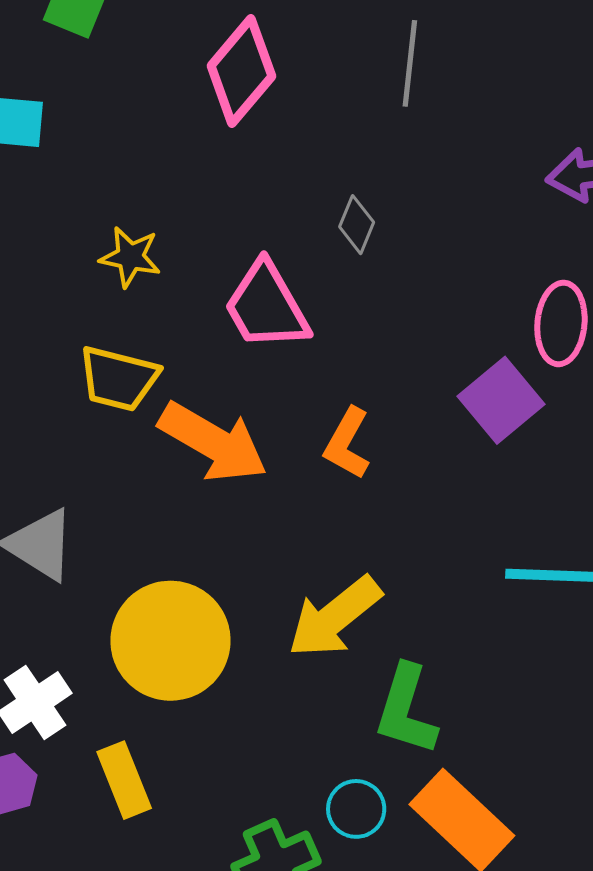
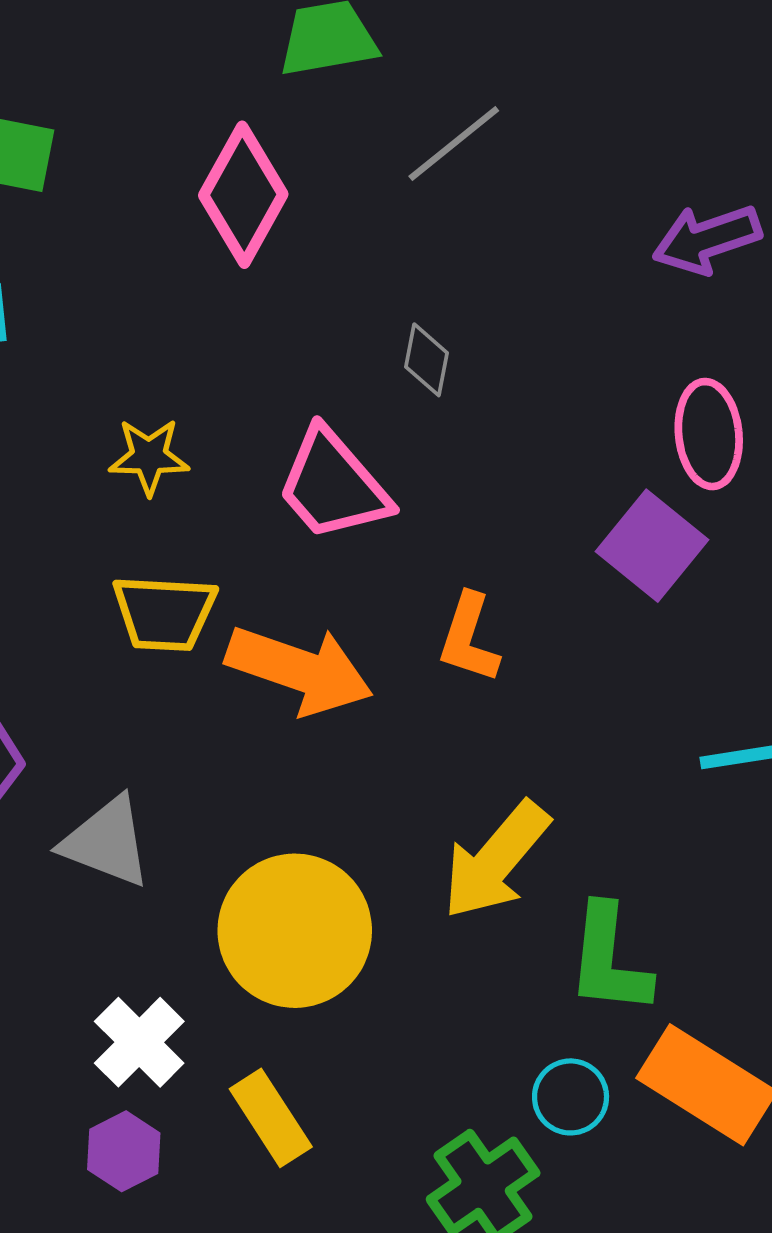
gray line: (410, 63) -> (454, 144), turned 56

